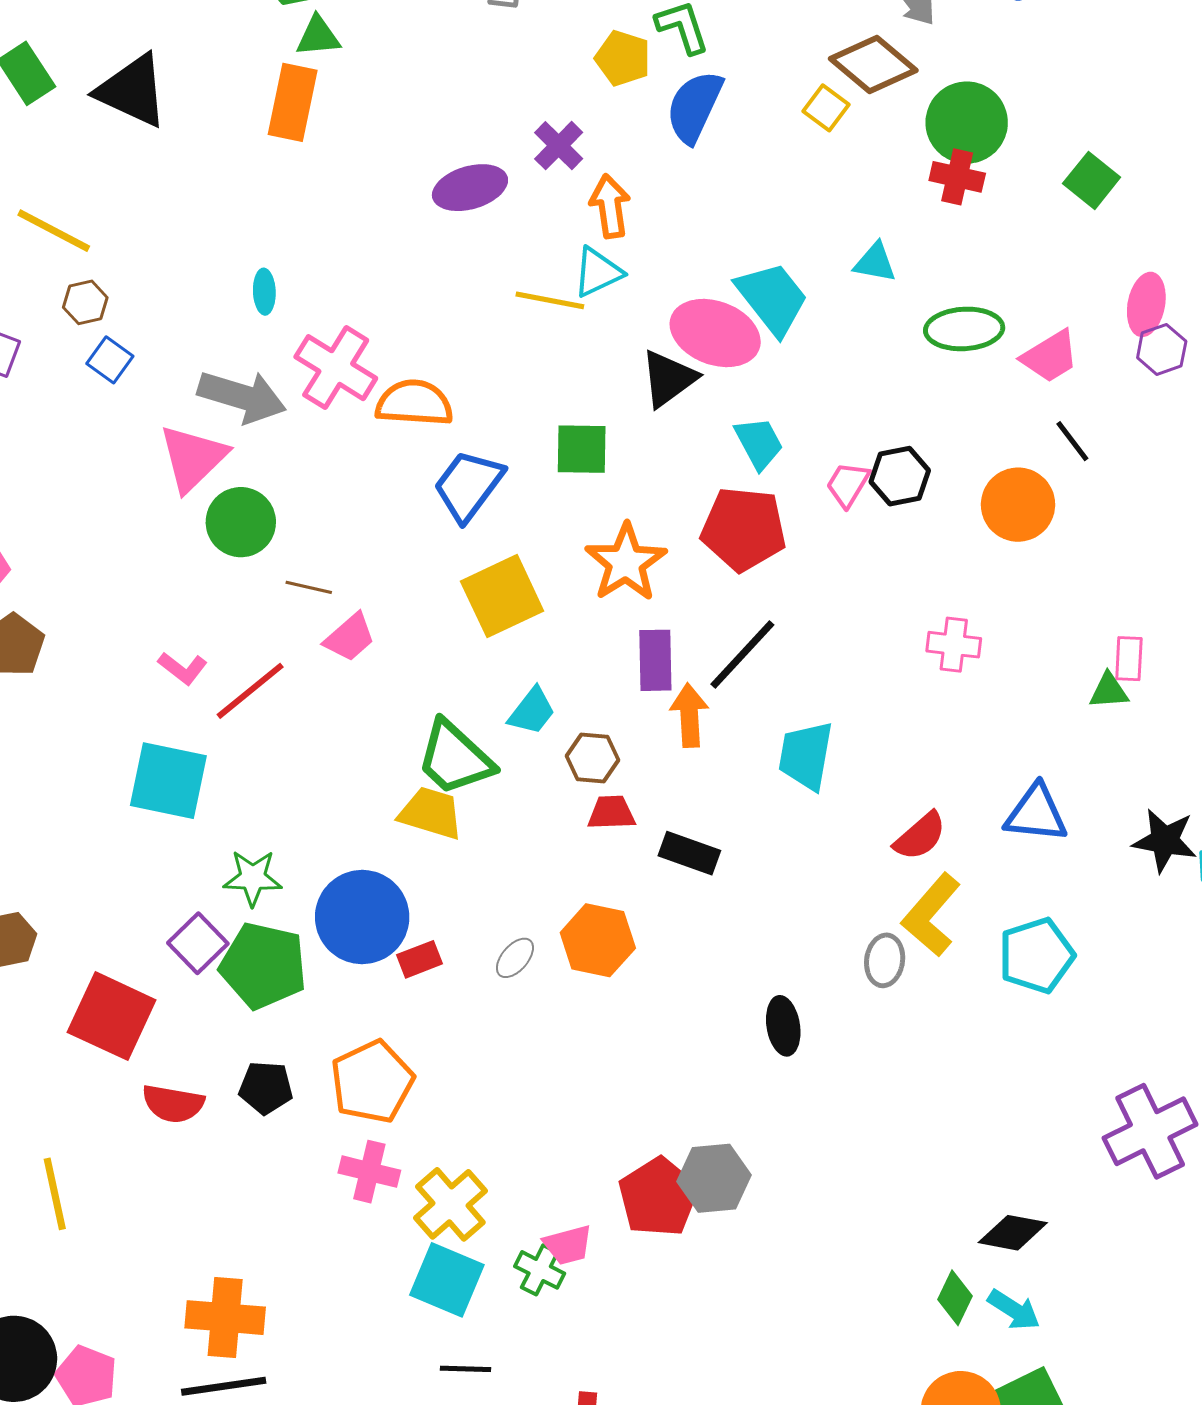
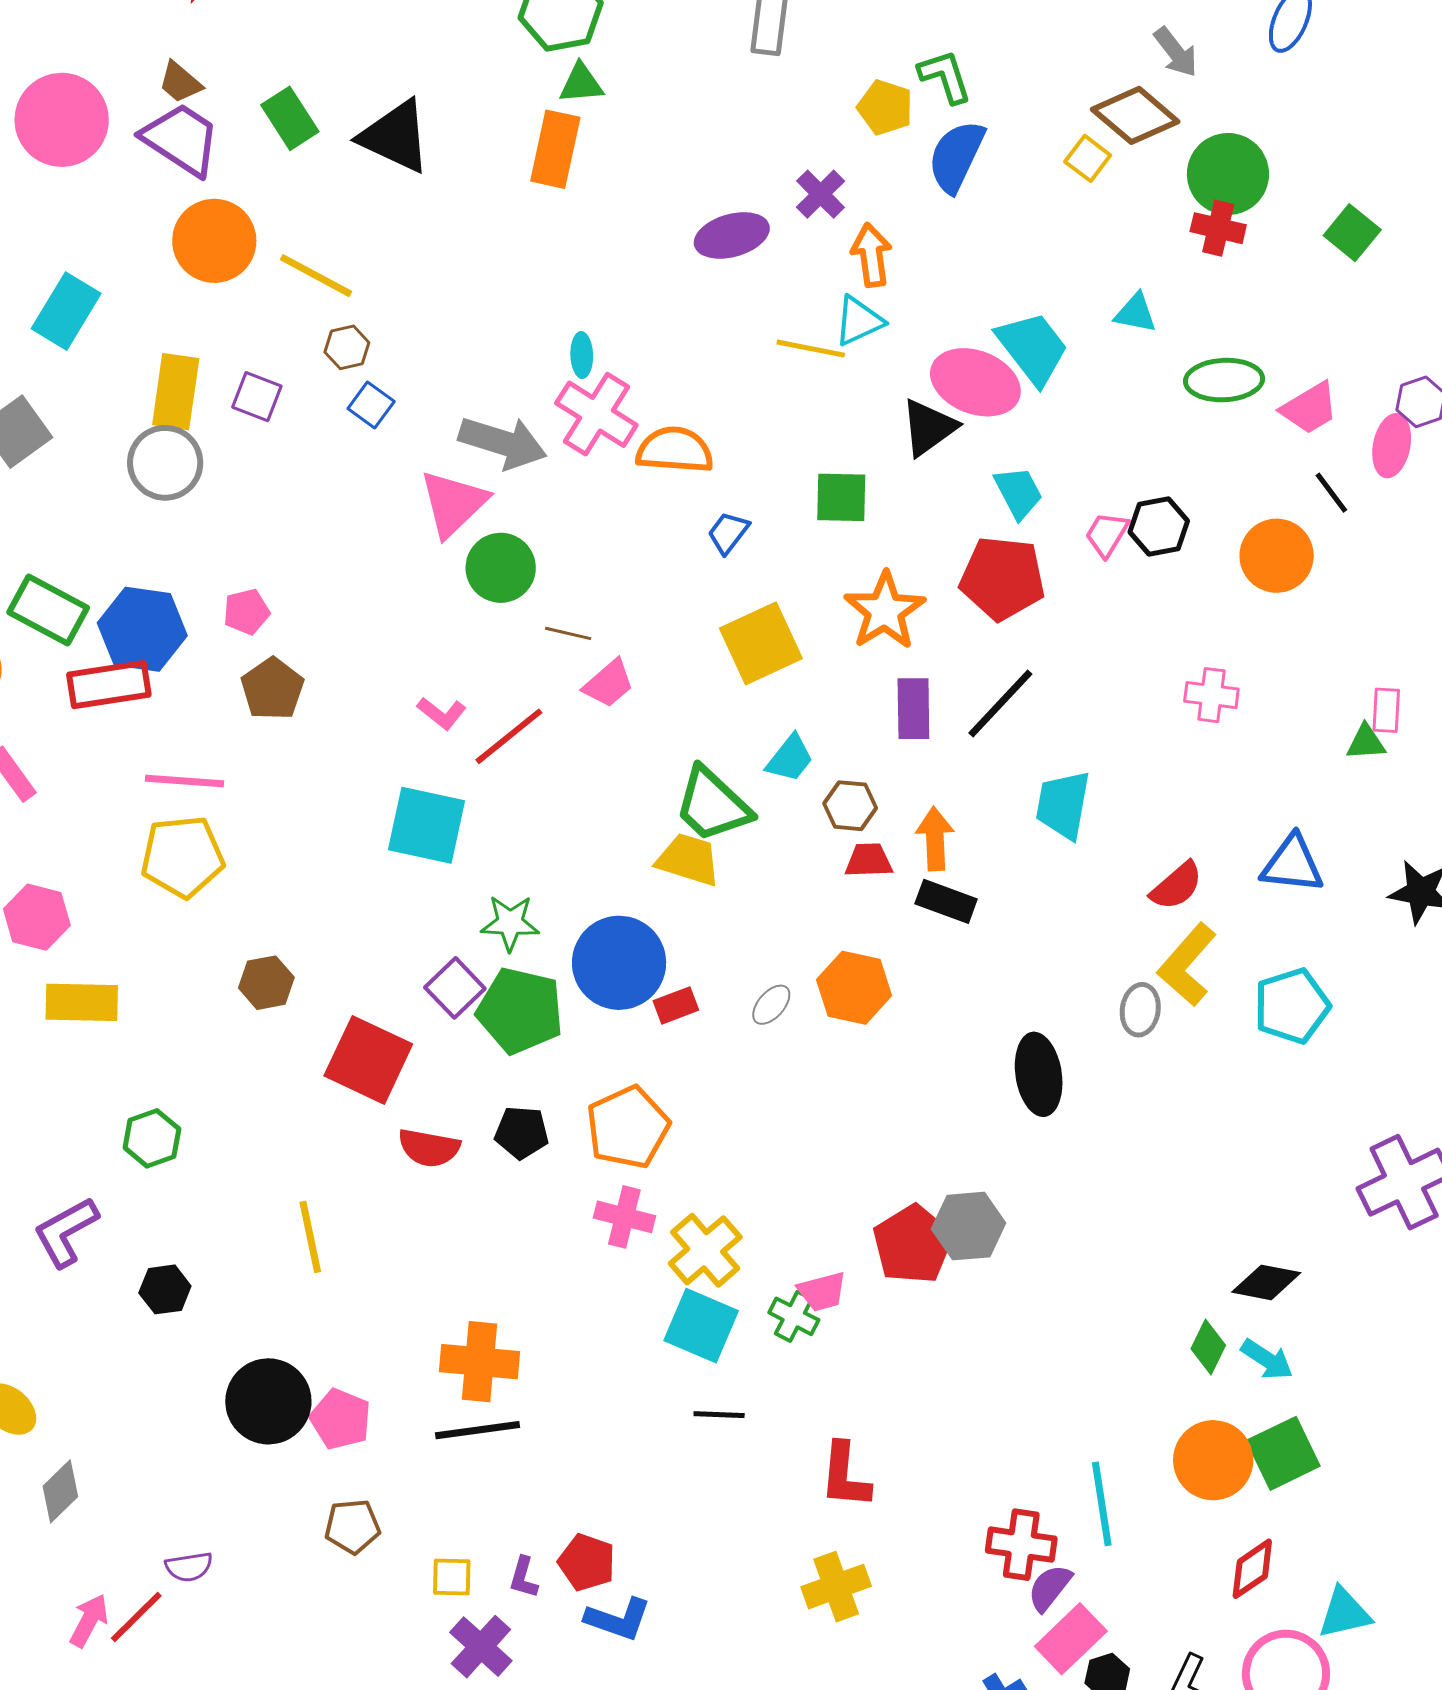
cyan ellipse: (264, 292) -> (582, 355), moved
pink ellipse: (1146, 304) -> (1392, 446), moved
blue trapezoid: (468, 485) -> (728, 533), size x0.6
orange arrow: (689, 715) -> (935, 839), moved
black ellipse: (783, 1026) -> (1039, 1074), size x1.4

